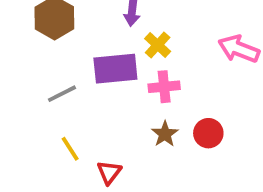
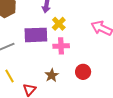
brown star: (165, 134) -> (52, 75), moved

